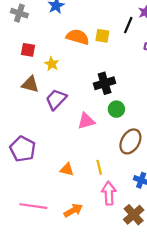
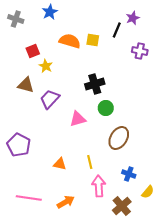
red square: (28, 50) -> (33, 51), moved, turned -32

